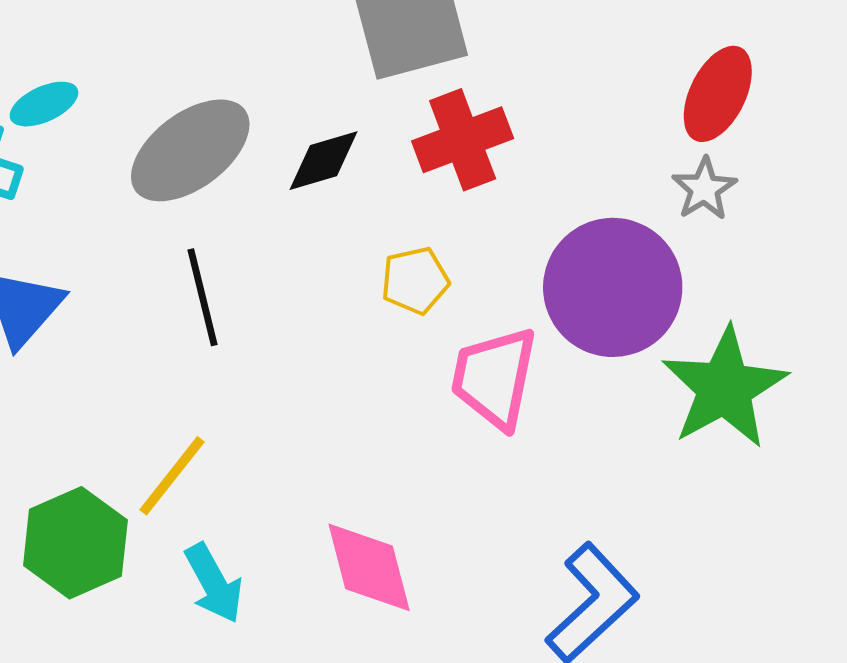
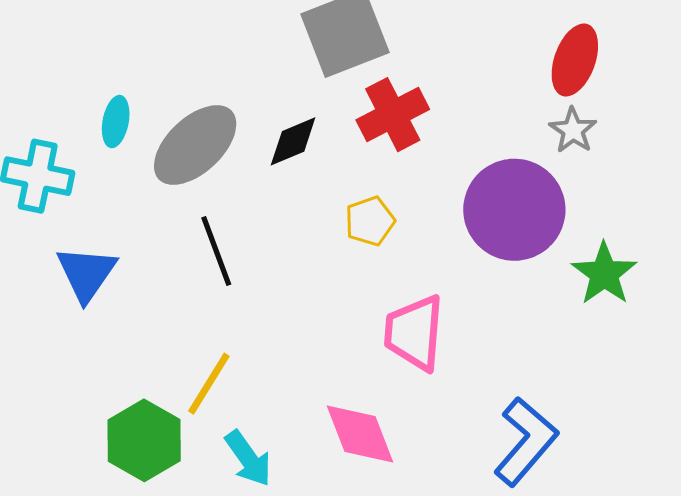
cyan ellipse: (44, 104) -> (116, 122), moved, turned -48
pink trapezoid: (494, 378) -> (414, 333), moved
green star: (725, 388) -> (604, 274), size x0.7

